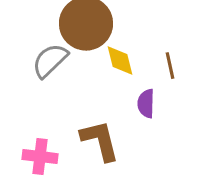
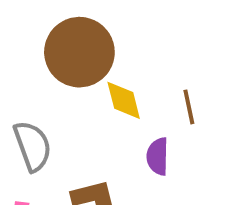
gray semicircle: (50, 61) -> (32, 146), moved, turned 114

